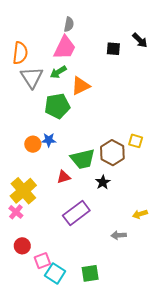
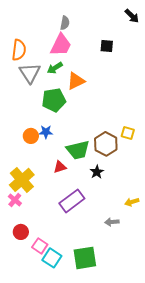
black arrow: (140, 40) -> (132, 16), moved
pink square: (42, 261) -> (40, 246), turned -35
green square: (90, 273) -> (85, 258), size x1.4

